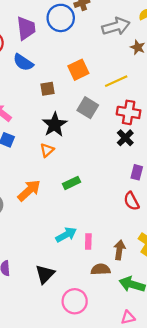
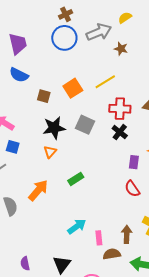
blue circle: (61, 18) -> (64, 38), moved
orange square: (78, 70) -> (73, 88), moved
brown square: (47, 89) -> (44, 96), turned 32
gray square: (88, 108) -> (85, 125), moved
black star: (55, 125) -> (54, 128), turned 30
pink rectangle: (88, 241) -> (99, 238), moved

